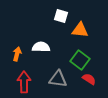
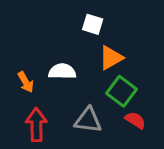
orange triangle: (80, 30) -> (111, 58), moved, turned -36
orange arrow: (17, 54) -> (26, 82), turned 136

